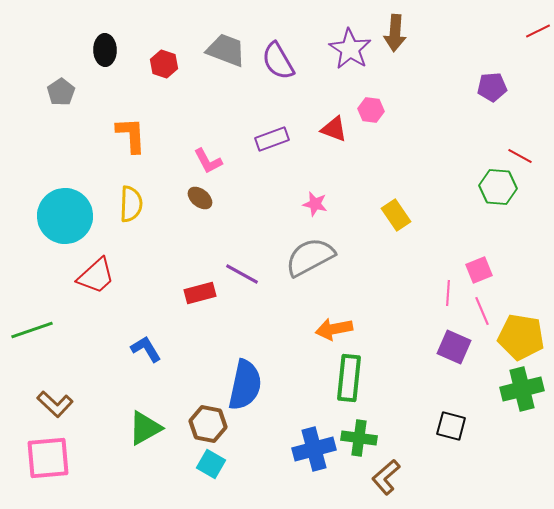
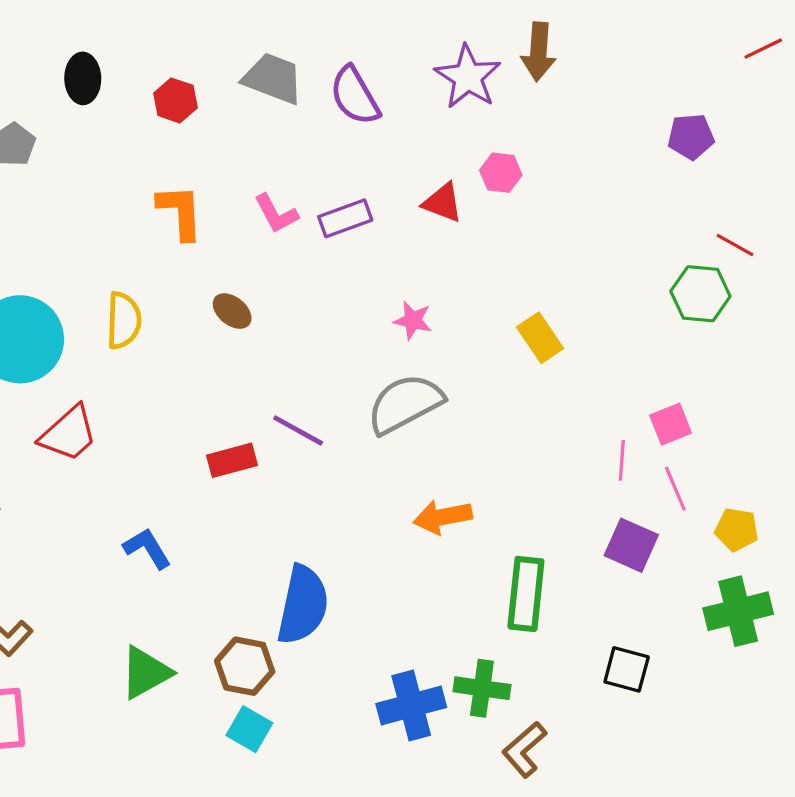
orange L-shape: (131, 135) -> (180, 212), moved
pink L-shape: (208, 161) -> (276, 214), moved
yellow pentagon: (521, 337) -> (737, 529), size x0.6
green rectangle: (349, 378) -> (526, 594), moved

